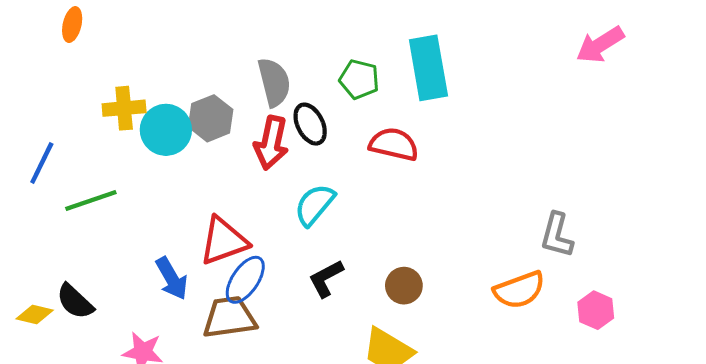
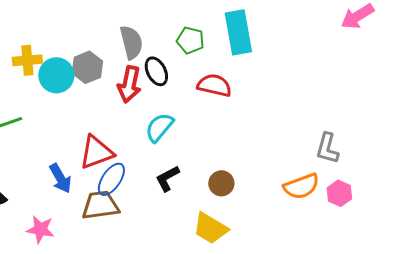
pink hexagon: (596, 310) -> (339, 193), moved

